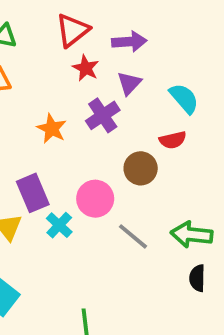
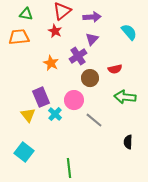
red star: (86, 68) -> (55, 31), moved
cyan semicircle: (184, 98) -> (129, 32), moved
brown circle: (141, 168) -> (90, 78), moved
green arrow: (192, 235) -> (125, 97), moved

